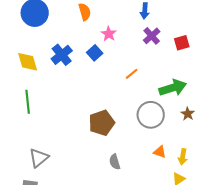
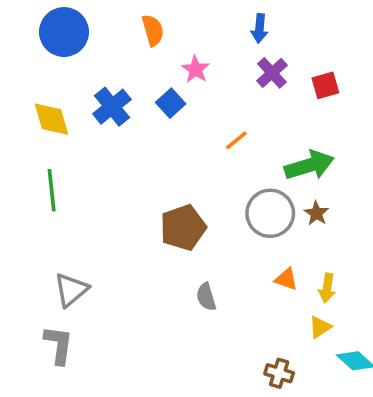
brown star: (188, 114) -> (316, 213), moved

